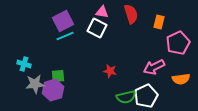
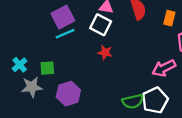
cyan cross: (24, 64) -> (20, 65), turned 32
red star: (110, 71) -> (105, 53), moved
green square: (58, 76) -> (47, 68), moved
purple hexagon: (53, 90) -> (68, 94), moved

